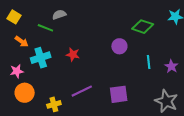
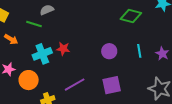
purple circle: (119, 46) -> (109, 51), moved
cyan cross: (41, 58) -> (42, 54), moved
orange circle: (25, 93) -> (29, 80), moved

